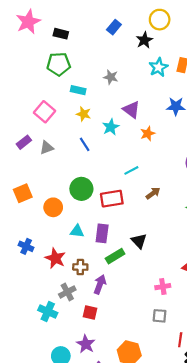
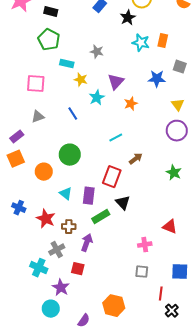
green pentagon: (59, 64) -> (49, 40), turned 30
cyan star: (158, 67) -> (141, 43), turned -30
purple triangle: (131, 110) -> (116, 82), turned 36
pink square: (45, 112) -> (36, 84), turned -36
yellow star: (84, 114) -> (81, 80), moved
purple rectangle: (24, 142) -> (17, 137), moved
red rectangle: (112, 199) -> (112, 177), moved, turned -60
cyan triangle: (77, 231) -> (66, 194), turned 32
purple star: (86, 344) -> (61, 288), moved

